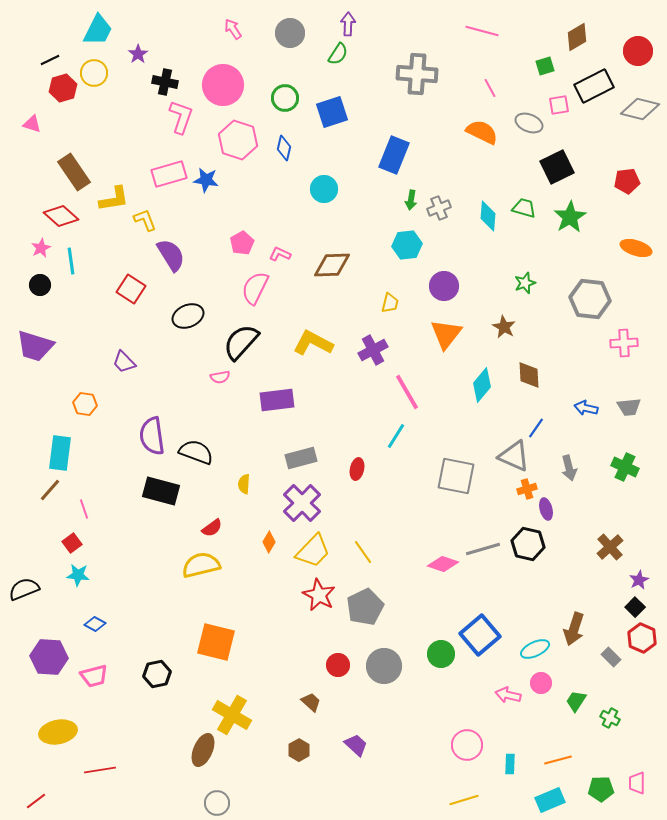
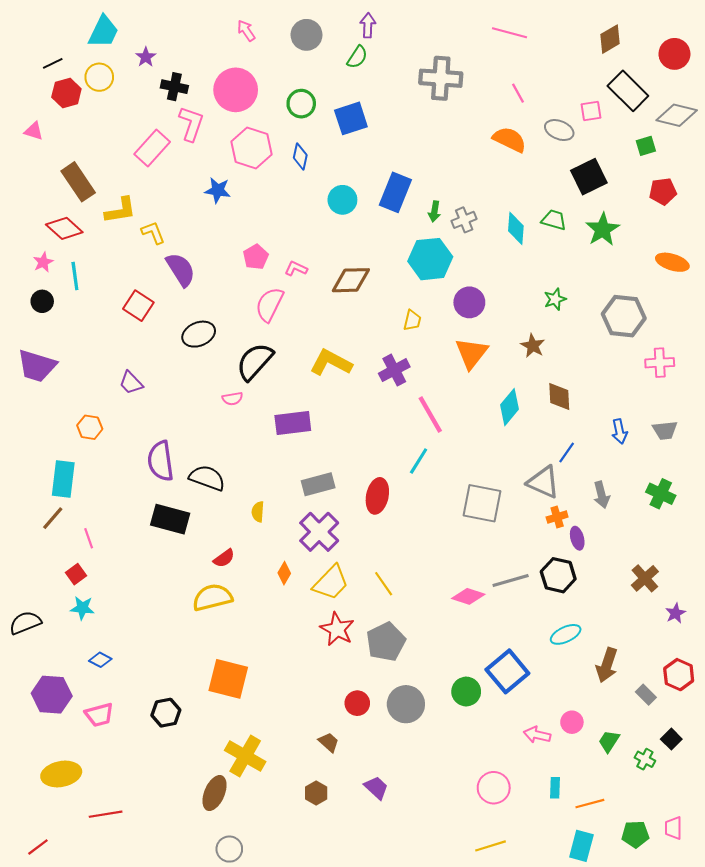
green square: (545, 66) -> (646, 146), moved
black rectangle: (594, 86) -> (628, 91), turned 72
blue rectangle: (394, 155) -> (395, 192), moved
pink rectangle: (169, 174) -> (152, 148), moved, turned -32
cyan hexagon: (407, 245) -> (430, 259), size x1.4
blue arrow: (586, 408) -> (619, 431), turned -115
red ellipse: (357, 469) -> (377, 496), size x1.5
black square: (635, 607) -> (671, 739), moved
cyan ellipse: (535, 649) -> (566, 634), moved
cyan rectangle: (510, 764) -> (555, 788), moved
cyan rectangle: (550, 800) -> (581, 846), turned -52

